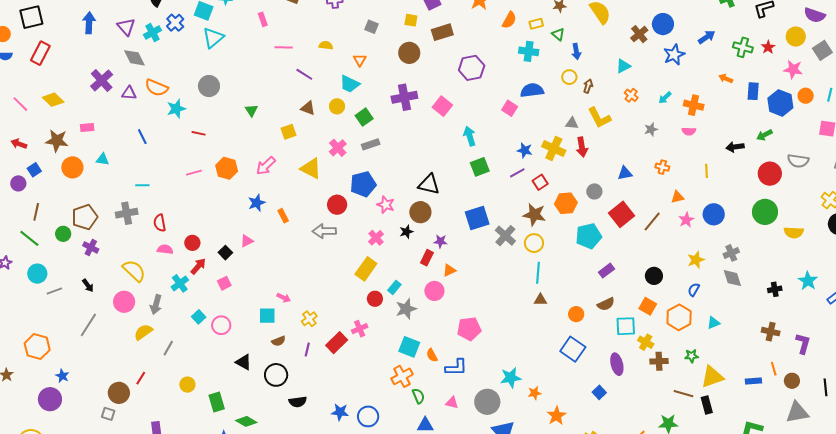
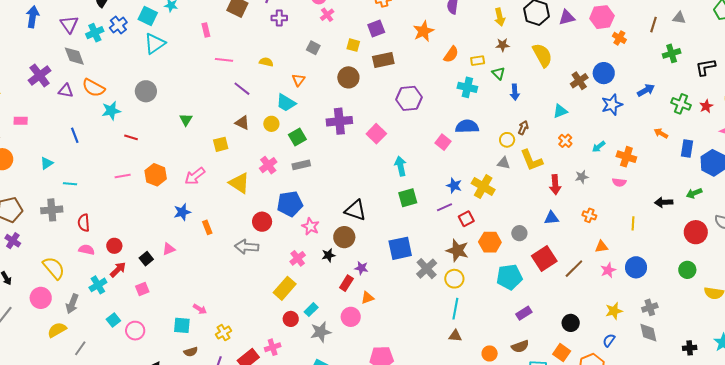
yellow circle: (569, 77) -> (507, 140), moved
red arrow: (582, 147) -> (555, 185), moved
cyan triangle: (103, 159) -> (47, 163), moved, turned -48
green circle: (765, 212) -> (687, 270), size x0.7

